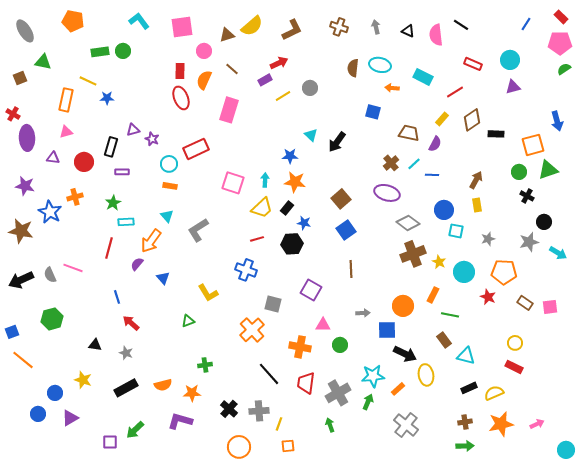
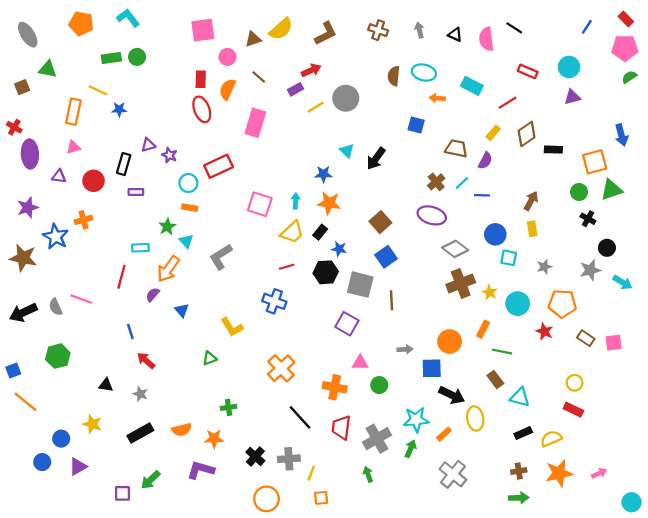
cyan L-shape: (139, 21) -> (128, 18), moved
gray circle: (310, 88) -> (346, 98), size x1.5
purple star: (25, 186) -> (28, 208), turned -30
green star: (113, 203) -> (167, 227), moved
gray square: (273, 304) -> (360, 285), moved, size x1.4

